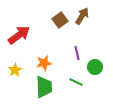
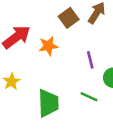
orange star: (44, 63) -> (48, 46), moved

